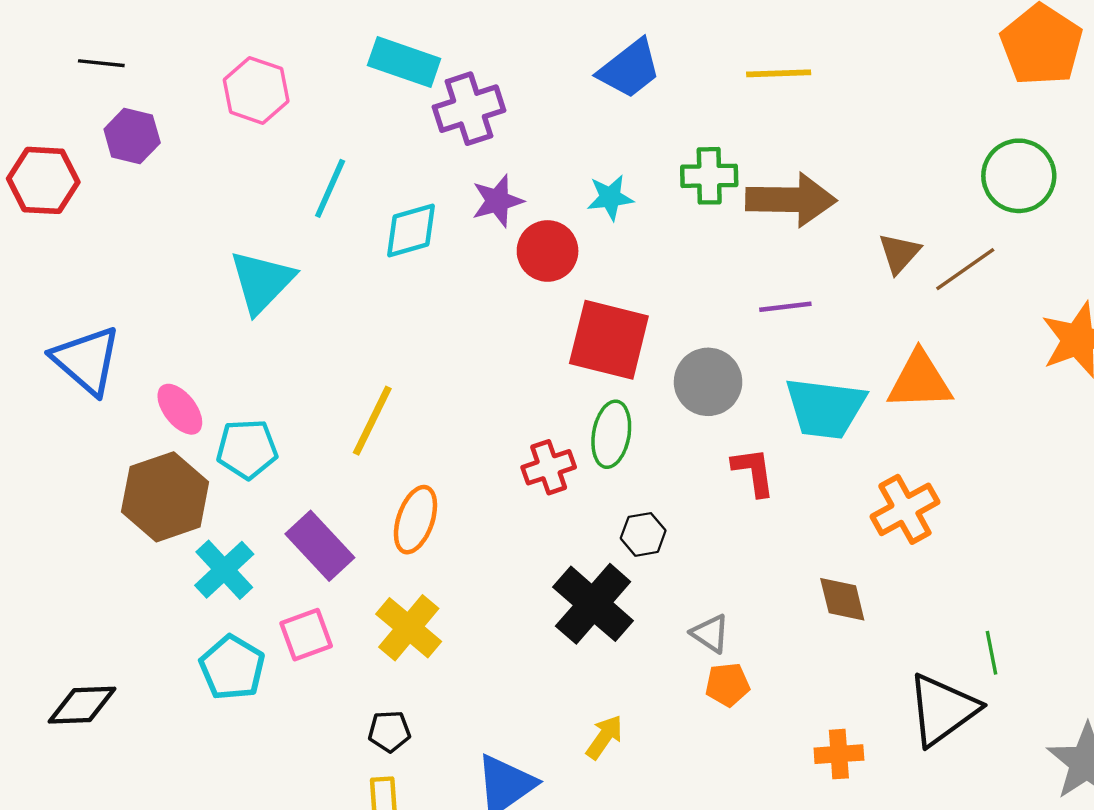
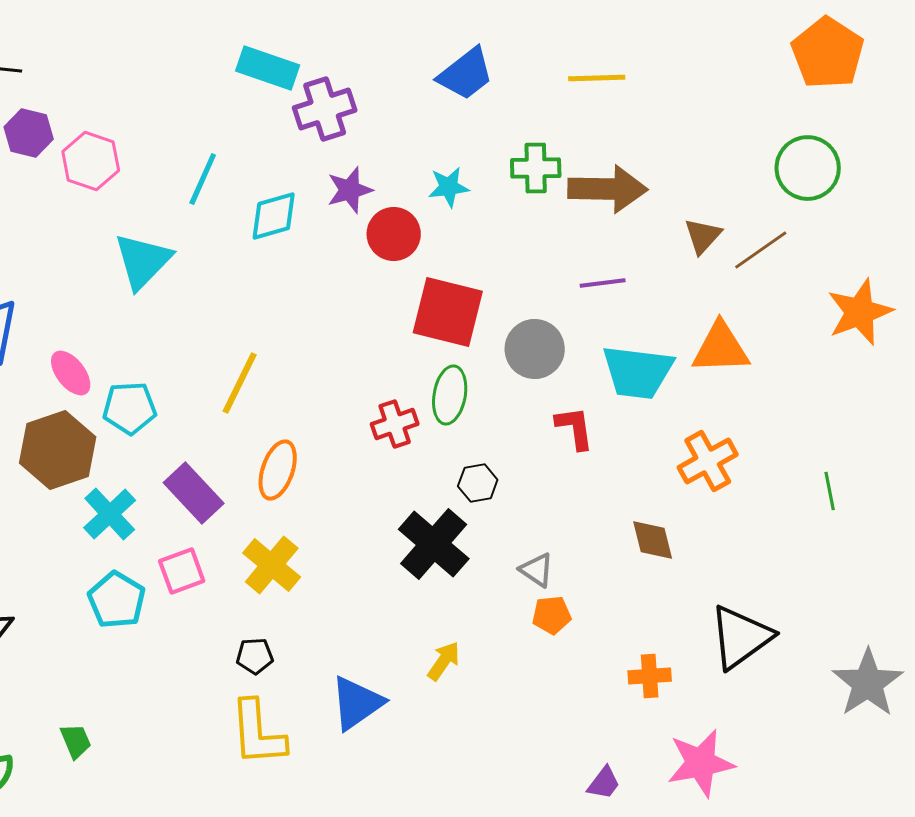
pink hexagon: (256, 90) -> (91, 161), moved
green line: (991, 653) -> (830, 491), moved

